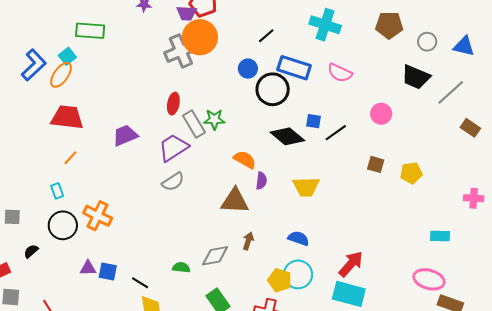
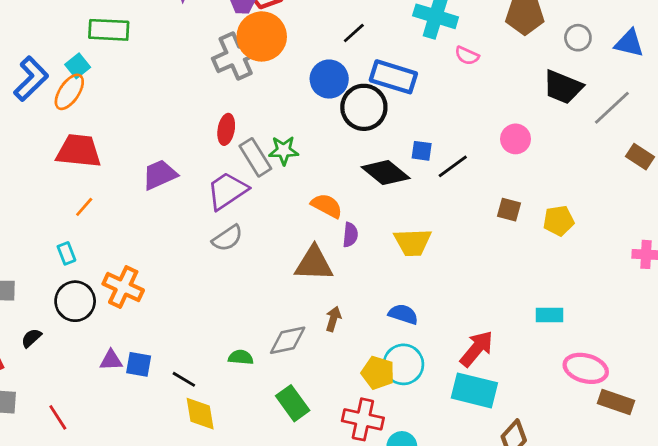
blue circle: (248, 69) -> (329, 79), size x1.4
pink semicircle: (340, 73) -> (467, 56), moved, size x0.7
cyan rectangle: (440, 236) -> (549, 315), moved

